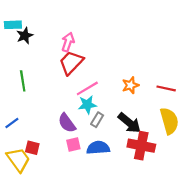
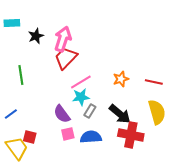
black star: (25, 36) -> (36, 36), moved
pink arrow: (68, 42) -> (63, 39), size x1.4

